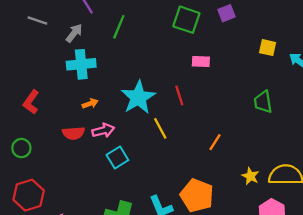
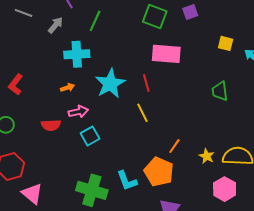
pink rectangle: (201, 62) -> (166, 54), size x1.8
cyan cross: (81, 64) -> (77, 54), moved
yellow line: (160, 128) -> (142, 113), moved
red semicircle: (73, 133) -> (51, 125), moved
orange line: (215, 142) -> (174, 146), moved

